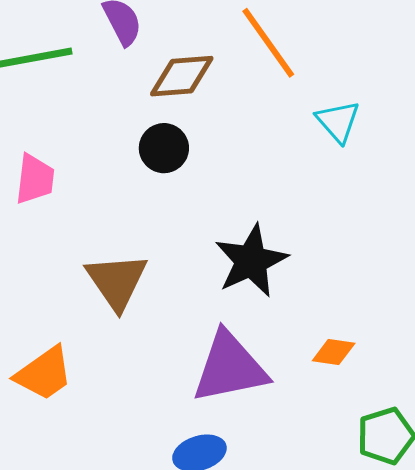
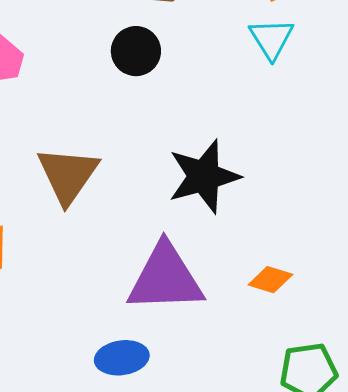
cyan triangle: (338, 121) -> (271, 39), moved

